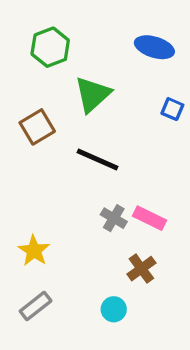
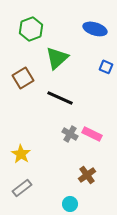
brown cross: (141, 269) -> (87, 175), moved
cyan circle: (114, 309) -> (70, 204), moved

